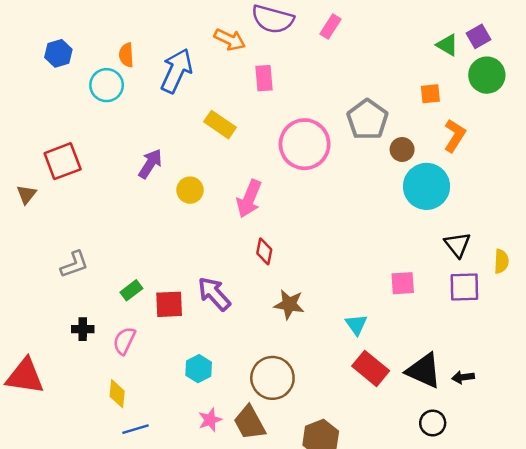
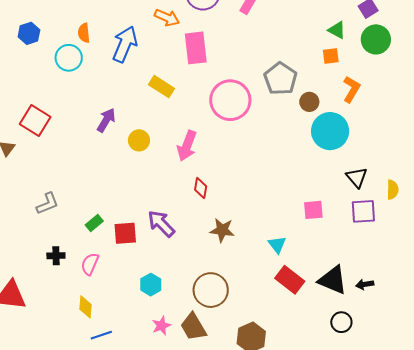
green triangle: (447, 45) -> (337, 30), moved
pink rectangle: (264, 78) -> (196, 48), size x1.5
red square: (63, 161) -> (35, 120), turned -36

